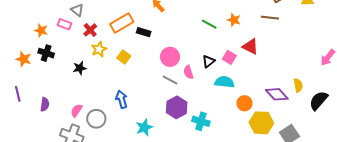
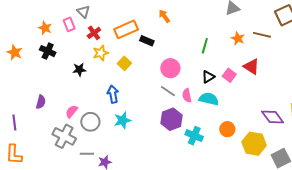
brown line: (270, 18) -> (262, 35), moved
pink rectangle: (65, 24) -> (69, 24), turned 40
green line: (209, 24) -> (205, 46), moved, turned 70
orange star: (24, 59) -> (15, 52), moved
pink semicircle: (188, 72) -> (187, 95), moved
cyan semicircle: (224, 82) -> (209, 99), moved
purple line: (18, 94) -> (14, 122), moved
blue arrow: (122, 99) -> (113, 94), moved
orange circle: (244, 103) -> (227, 129), moved
cyan star: (144, 127) -> (122, 120), moved

